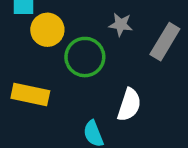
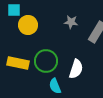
green circle: (85, 57) -> (46, 61), moved

